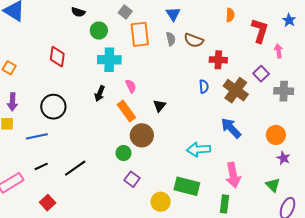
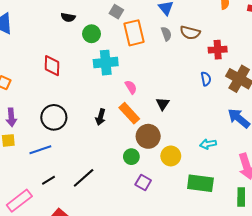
black arrow: (100, 94) -> (101, 117), moved
cyan arrow: (199, 149) -> (208, 144), size x0.7
yellow circle: (161, 202) -> (171, 156), moved

